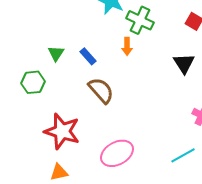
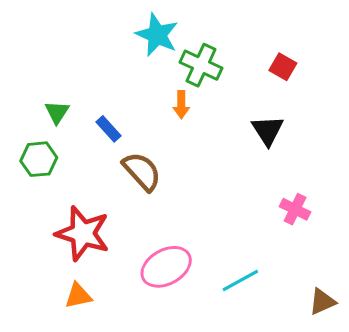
green triangle: (56, 53) -> (57, 112), moved
blue rectangle: (88, 56) -> (109, 129), moved
cyan line: (183, 155) -> (240, 280), moved

